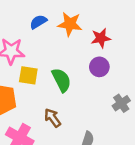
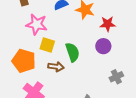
brown arrow: (53, 118) -> (56, 67), moved, turned 126

